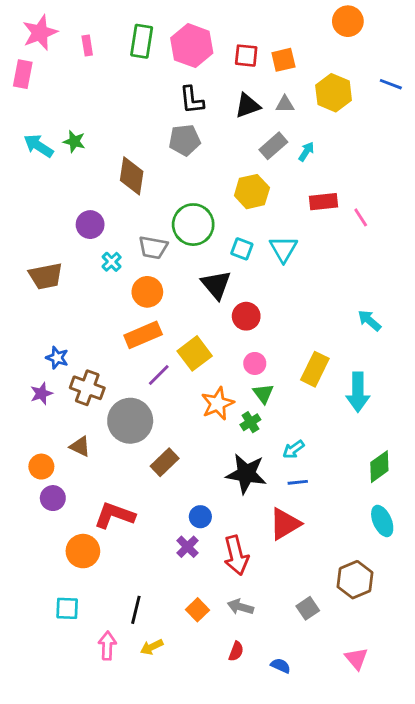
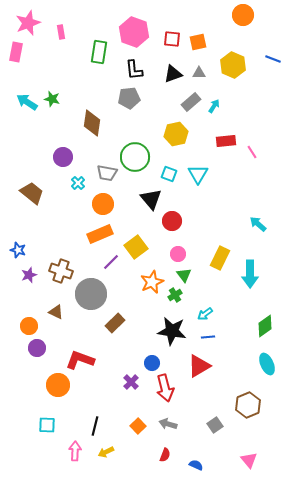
green rectangle: (142, 41) -> (99, 52), moved
brown trapezoid: (46, 276) -> (32, 193), turned -130
blue star: (57, 358) -> (18, 250), moved
blue circle: (200, 517) -> (152, 363), moved

